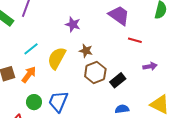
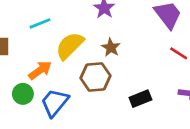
brown hexagon: (95, 73) -> (95, 77), moved
orange arrow: (29, 75) -> (40, 70), moved

